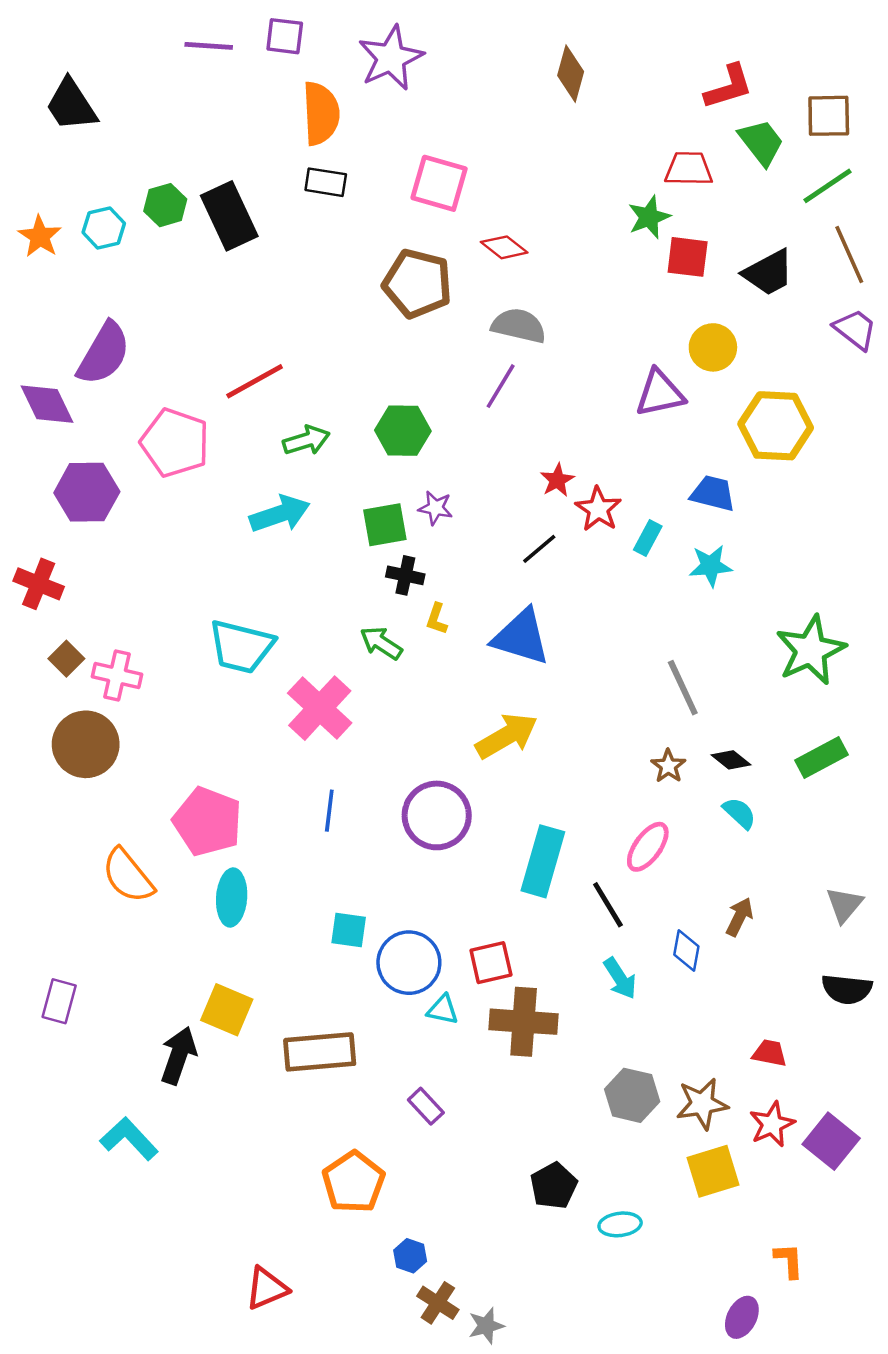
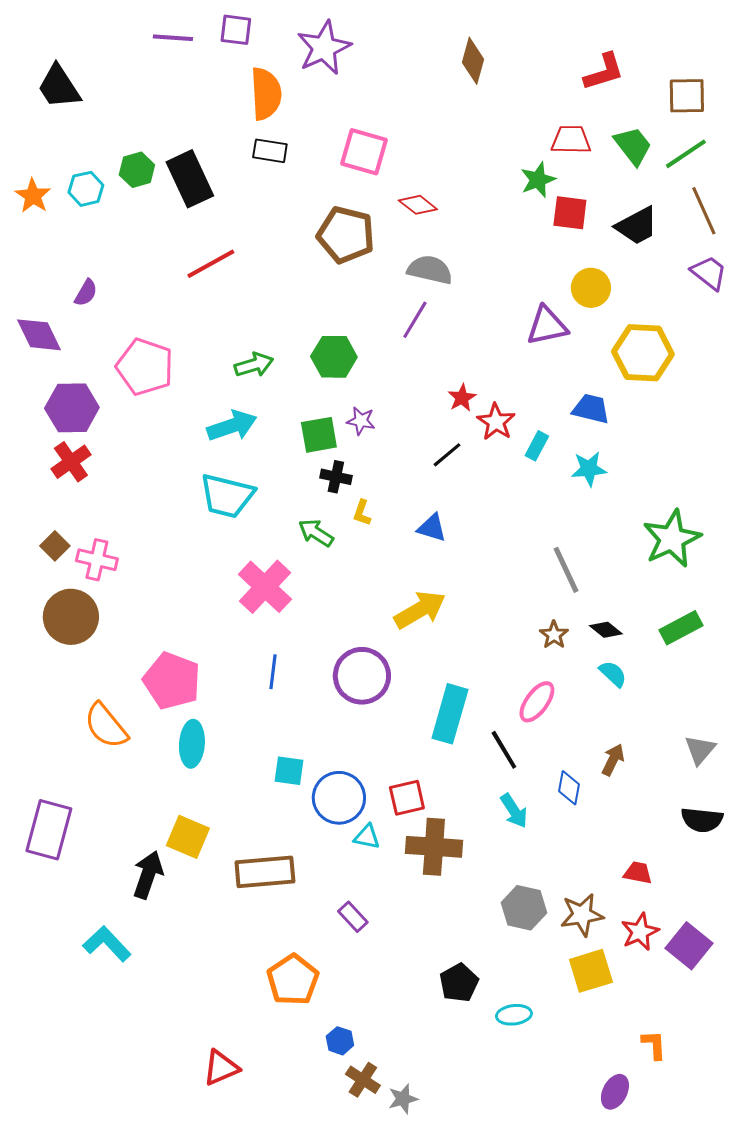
green trapezoid: (761, 142) -> (633, 146), moved
purple semicircle: (104, 353) -> (86, 293), size x0.5
red line: (255, 381) -> (211, 264), moved
red cross: (39, 584) -> (71, 462), moved, turned 33
blue triangle: (521, 637) -> (432, 528), size x0.6
cyan trapezoid: (241, 647) -> (227, 496), moved
purple rectangle: (59, 1001) -> (49, 830), size x1.6

